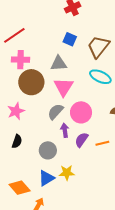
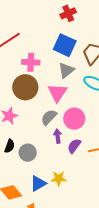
blue square: (70, 39) -> (65, 45), size x1.6
pink cross: (20, 60) -> (31, 62), moved
gray triangle: (59, 63) -> (66, 70), moved, turned -36
gray circle: (48, 150) -> (28, 153), moved

